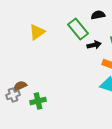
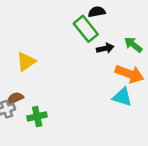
black semicircle: (98, 15) -> (97, 12), moved
yellow triangle: (37, 32) -> (26, 62), moved

